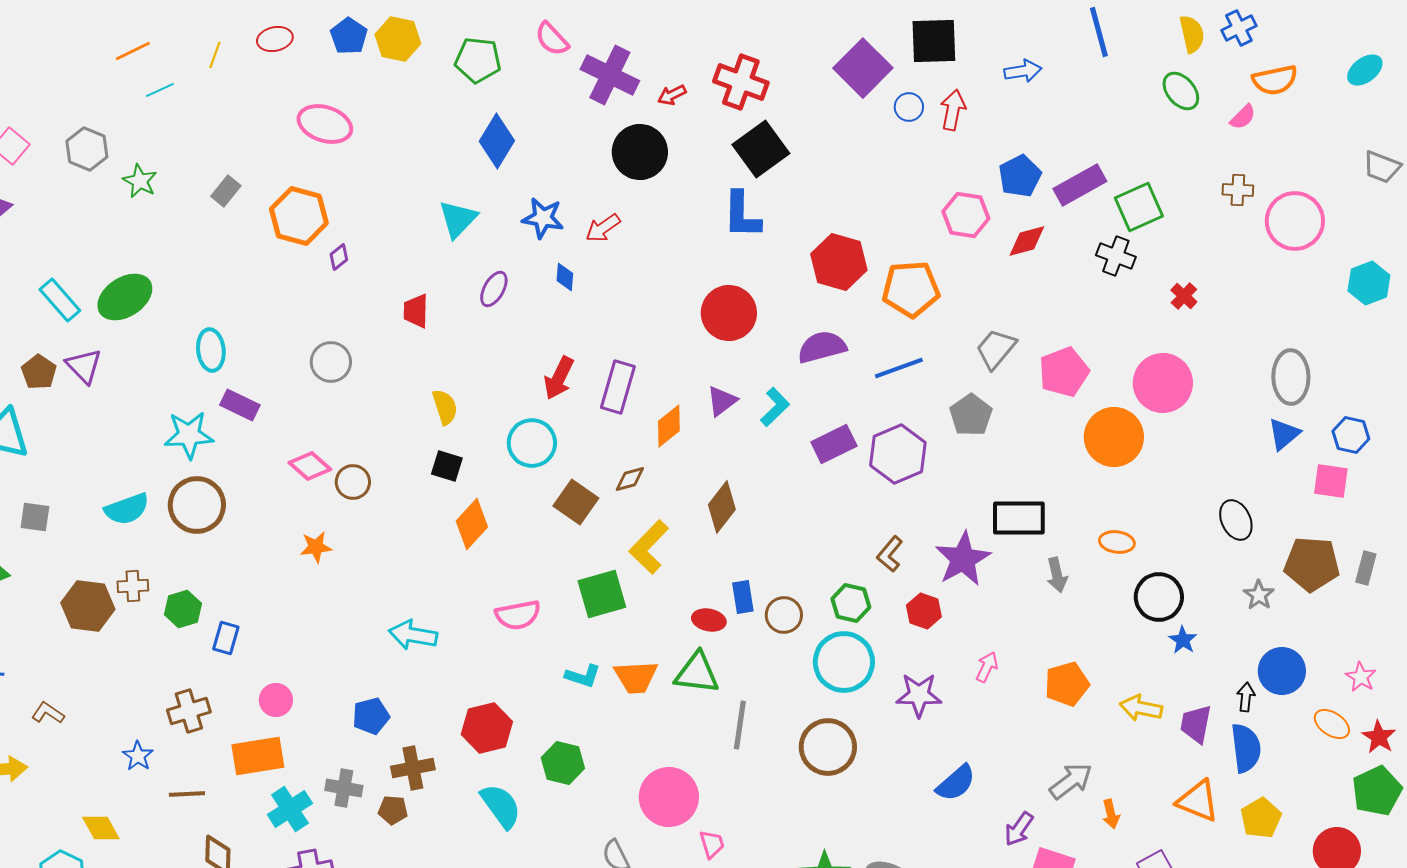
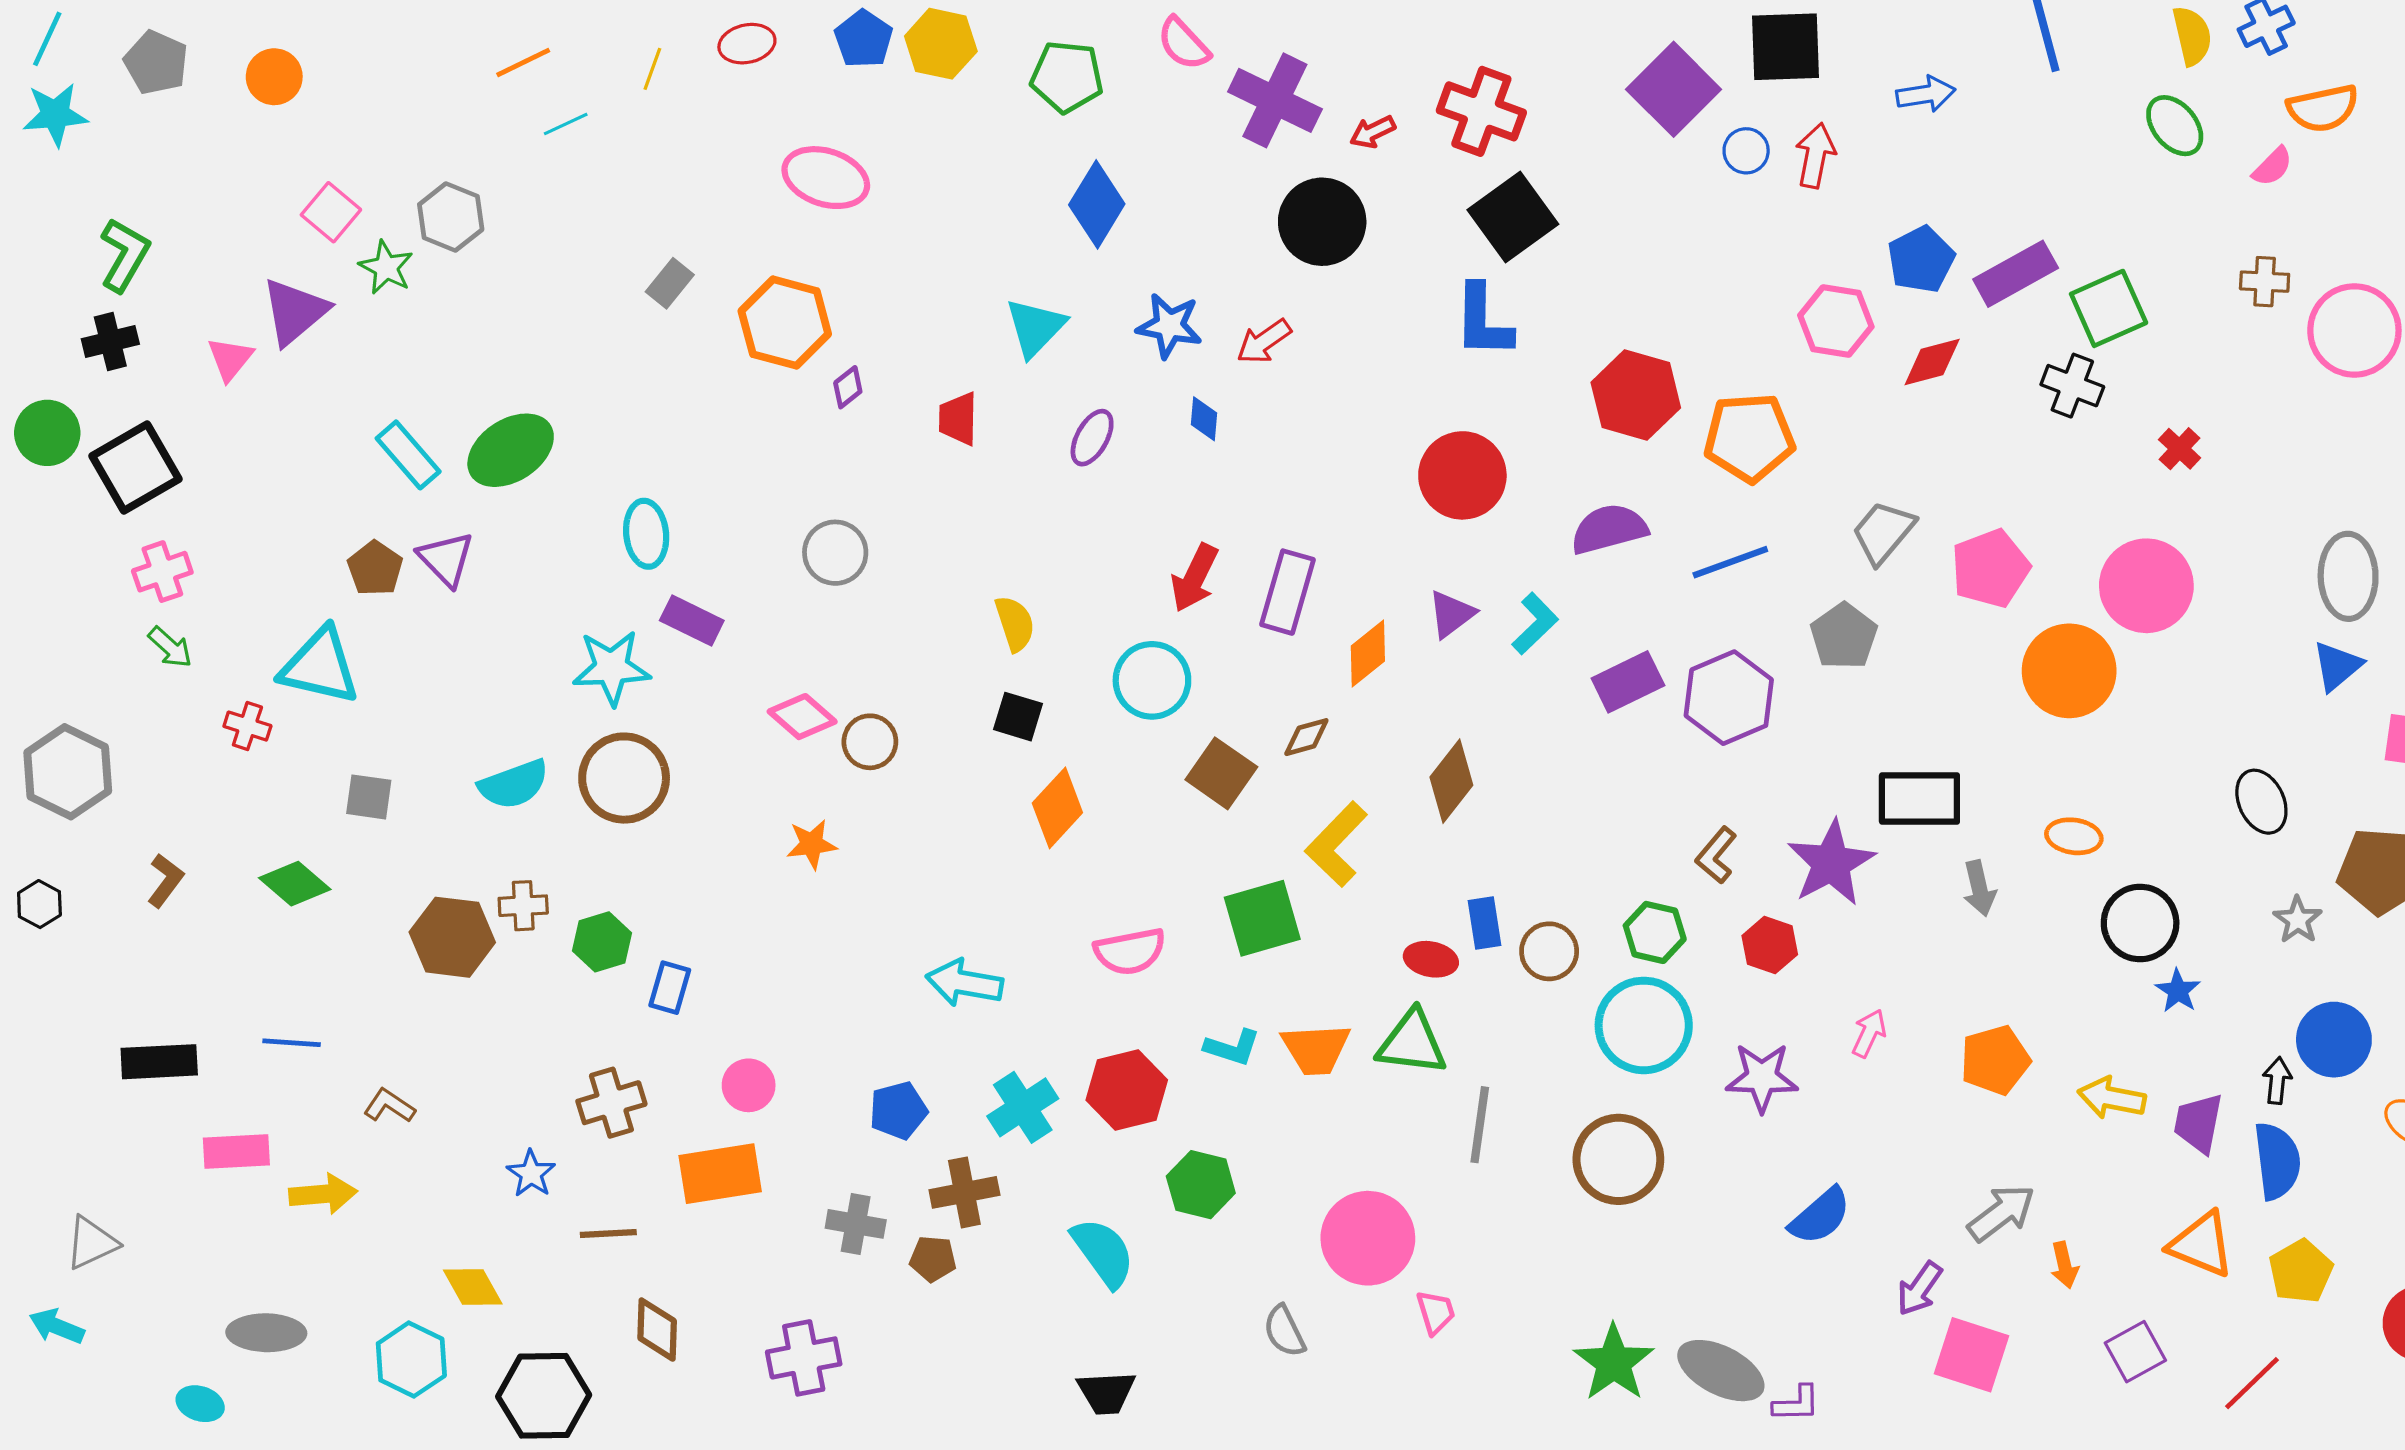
green star: (140, 181) -> (386, 267), moved
red trapezoid: (416, 311) -> (958, 419), moved
red hexagon: (487, 728) -> (1127, 1090), moved
cyan cross: (290, 809) -> (1023, 1107), moved

